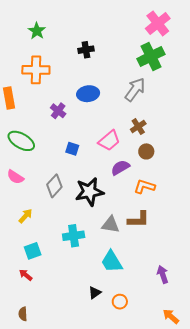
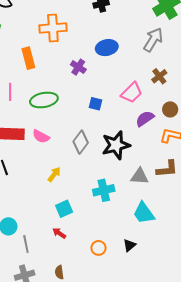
green ellipse: (21, 141) -> (44, 100), turned -36
brown circle: (146, 151) -> (170, 109), moved
orange circle: (120, 302) -> (98, 248), moved

